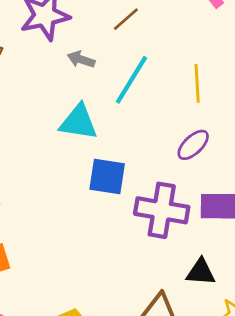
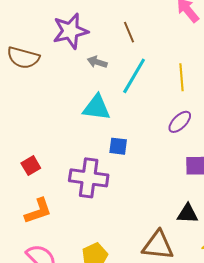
brown line: (126, 19) -> (129, 32), turned -70
blue square: (107, 176) -> (118, 146), size x0.7
purple cross: (162, 210) -> (89, 178), moved

